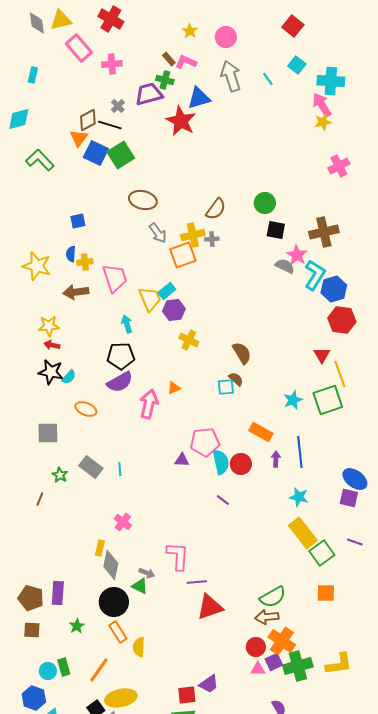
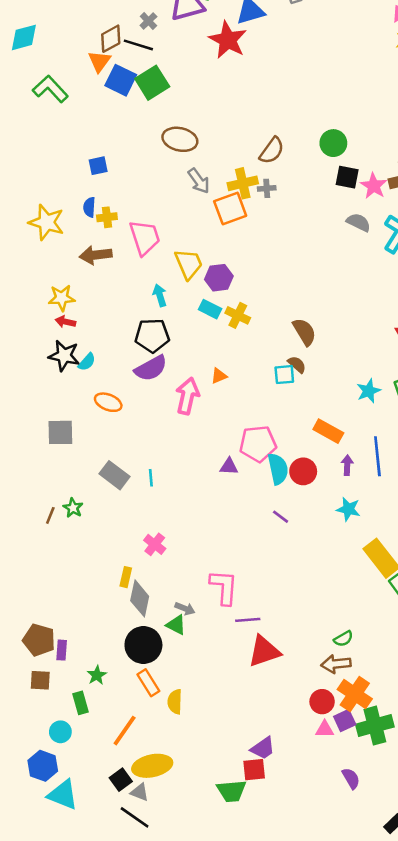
pink star: (297, 255) -> (374, 186), moved
cyan rectangle: (167, 291) -> (210, 309), moved, turned 66
green star: (60, 475) -> (73, 508), moved
cyan star: (299, 497) -> (348, 509), moved
purple rectangle: (58, 593) -> (62, 650), moved, size x0.7
green semicircle: (273, 597) -> (343, 639), size x0.6
green rectangle: (64, 667) -> (81, 703), moved
red square: (187, 695) -> (254, 770), moved

